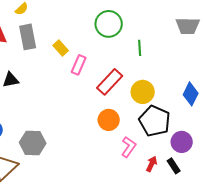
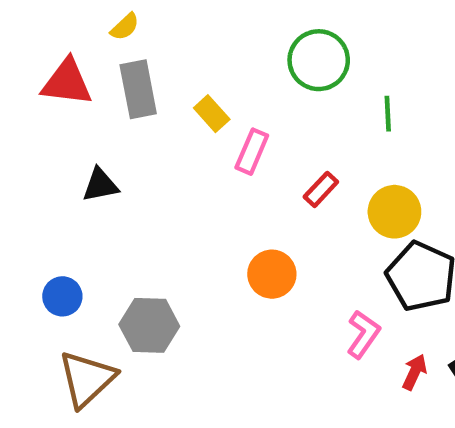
red rectangle: (110, 82) -> (321, 189), size x0.6
orange circle: (109, 120) -> (272, 274), moved

